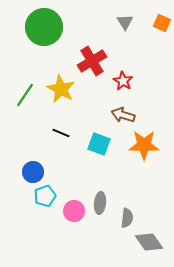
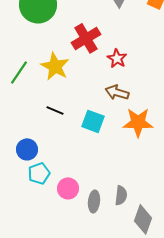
gray ellipse: (100, 203) -> (94, 201), moved
gray diamond: (149, 242) -> (143, 219), turned 56

